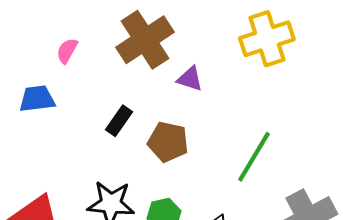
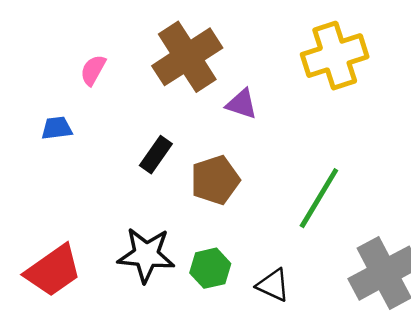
blue trapezoid: (37, 99) -> (57, 128), size x0.7
brown pentagon: (168, 142) -> (215, 180), turned -30

